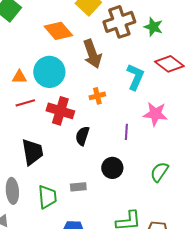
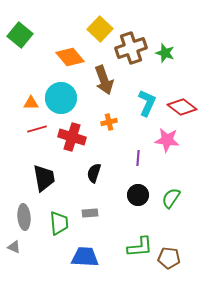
red diamond: (169, 64) -> (182, 107), moved
black semicircle: (82, 136) -> (94, 173), moved
black circle: (112, 168) -> (138, 195), moved

